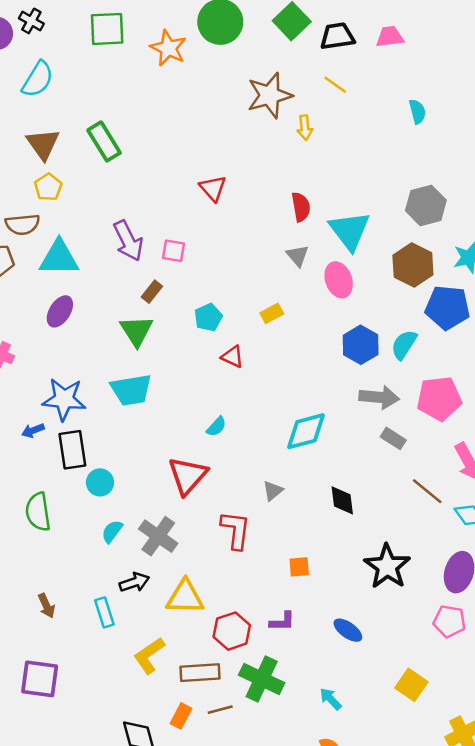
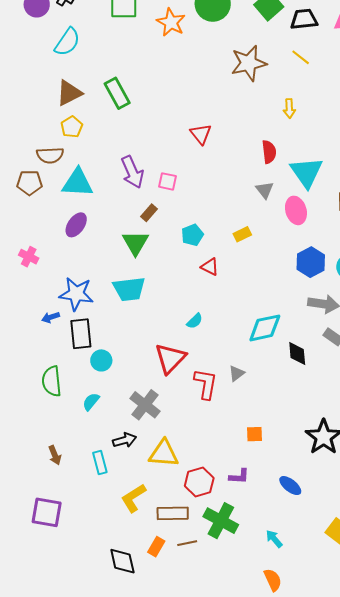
yellow arrow: (305, 128) -> (289, 109), moved
brown triangle: (43, 144) -> (69, 93), turned 36
black diamond: (342, 500) -> (297, 353), moved
red L-shape: (236, 530) -> (206, 384), moved
cyan semicircle: (112, 531) -> (91, 402), moved

